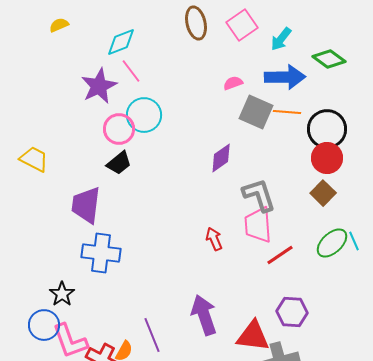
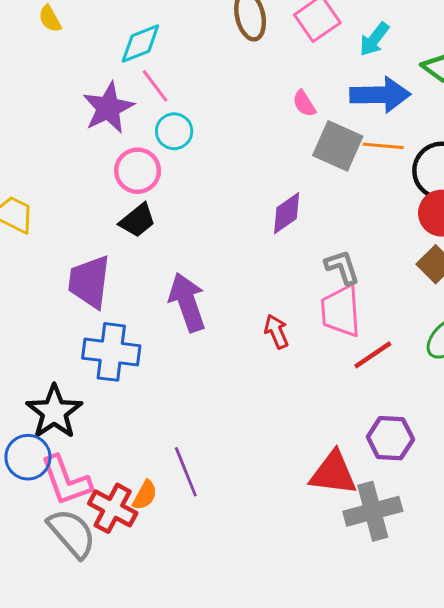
yellow semicircle: (59, 25) -> (50, 19), turned -96
pink semicircle: (233, 83) -> (304, 103), turned -102
cyan circle: (144, 115) -> (174, 131), moved, size x0.7
gray L-shape: (259, 195) -> (342, 267), size x0.7
black star: (62, 294) -> (54, 412), size x1.5
purple arrow: (204, 315) -> (187, 302), moved

